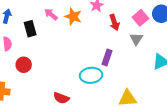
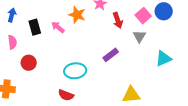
pink arrow: (51, 14) -> (58, 27), moved
purple rectangle: (107, 57) -> (111, 55), turned 35
cyan ellipse: (91, 75) -> (75, 71), moved

